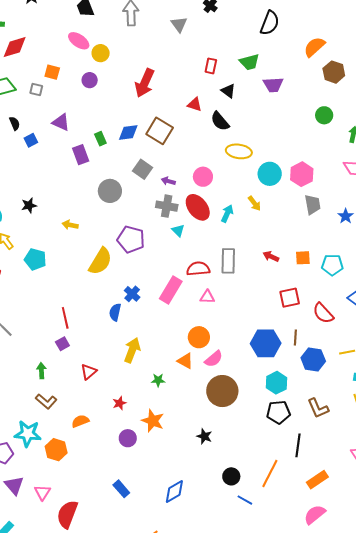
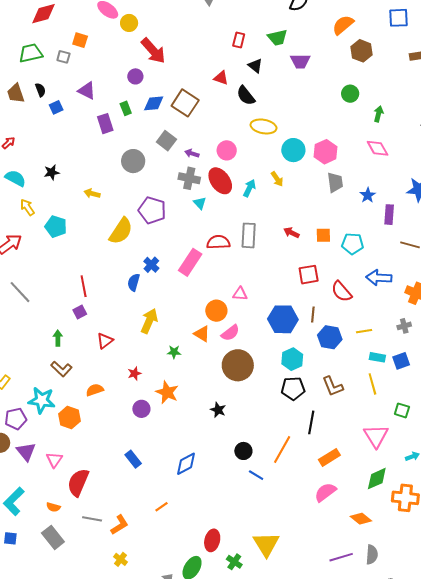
purple circle: (90, 80) -> (135, 76), moved
red arrow: (145, 83) -> (153, 51), moved, turned -68
pink triangle: (207, 297) -> (240, 294), moved

